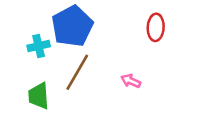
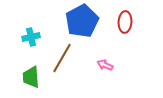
blue pentagon: (72, 26) -> (82, 21), moved

